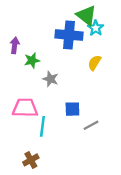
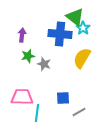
purple arrow: (15, 45) -> (22, 35), moved
yellow semicircle: (94, 63) -> (82, 58), size x1.5
gray star: (50, 79) -> (44, 64), moved

